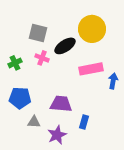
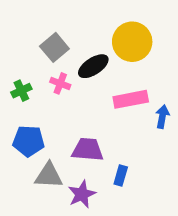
gray square: (38, 33) -> (54, 47), turned 36
gray triangle: (34, 122) -> (49, 176), size x1.5

